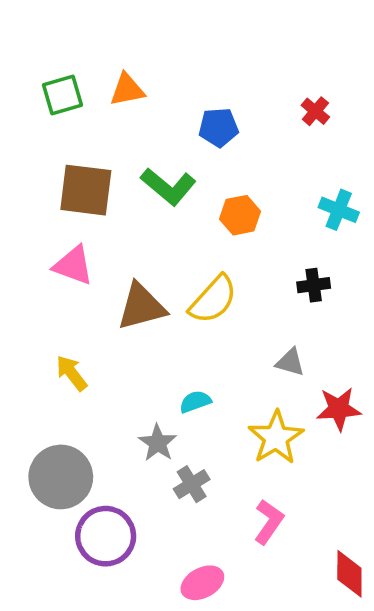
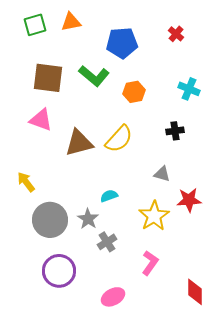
blue pentagon: (219, 127) -> (122, 43), size x1.4
yellow arrow: (72, 373) -> (26, 182), moved
gray circle: (61, 477) -> (50, 220), moved

